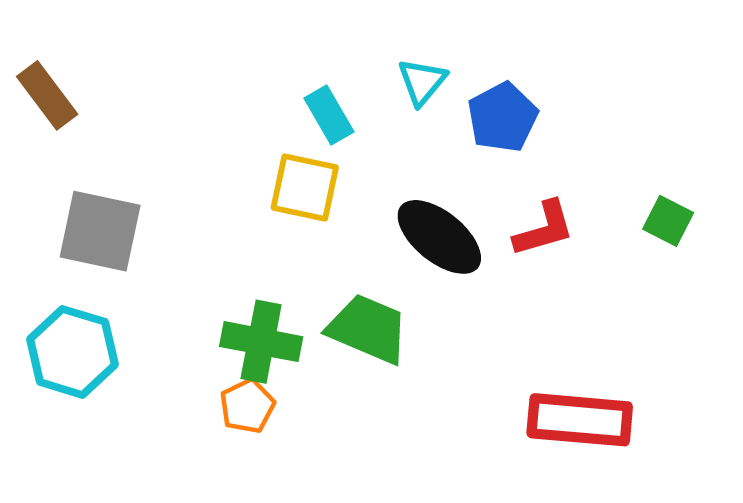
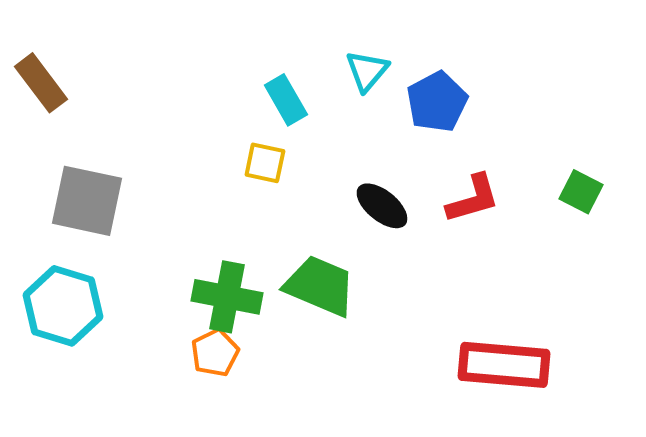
yellow square: (305, 187) -> (265, 163), size x0.7
black ellipse: (439, 237) -> (382, 206), size x0.7

